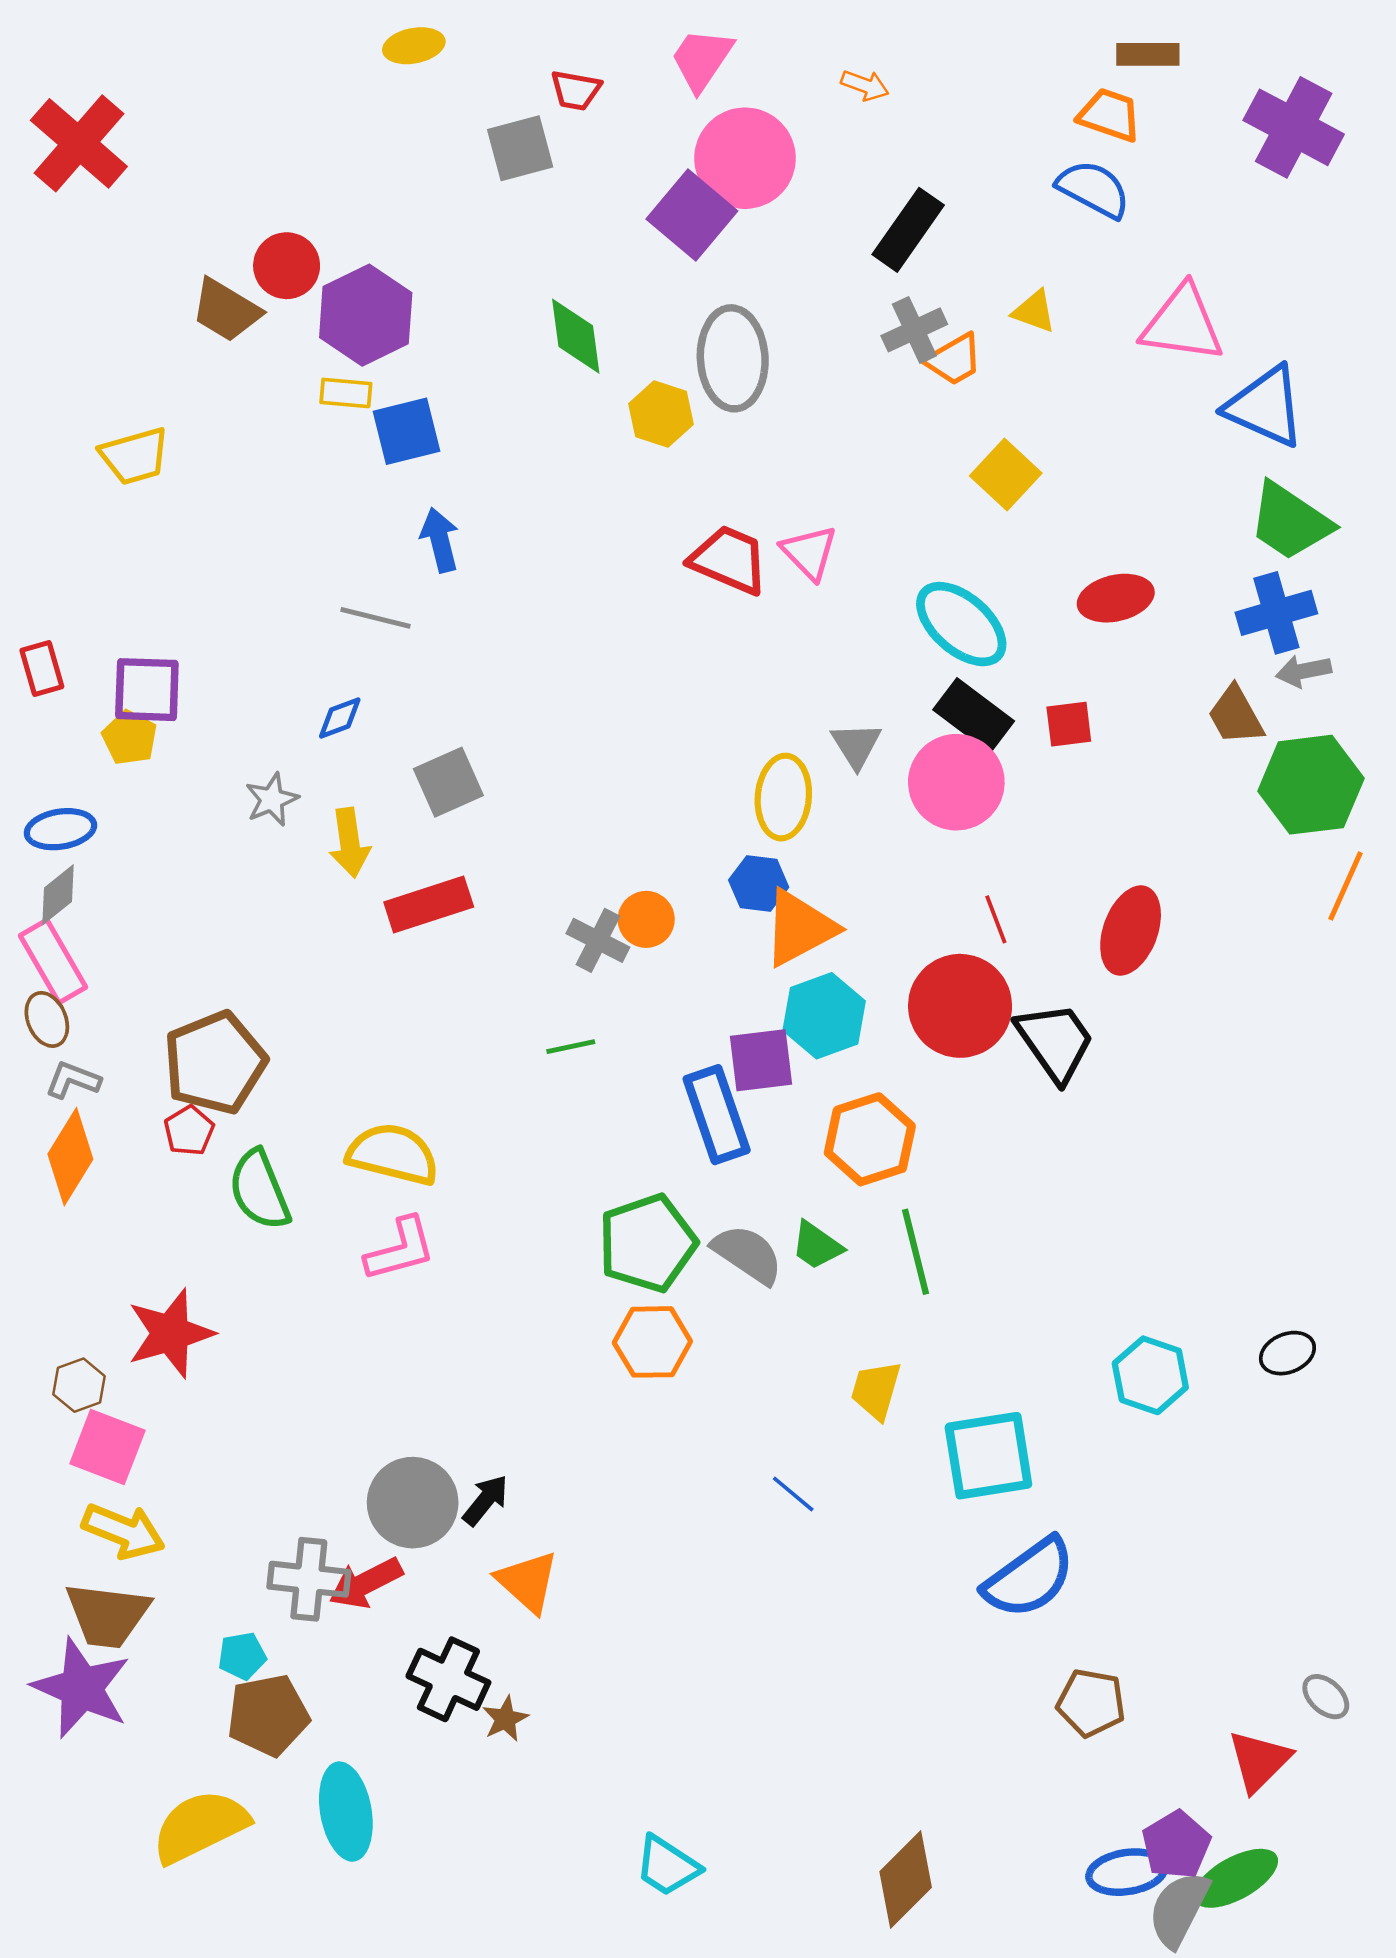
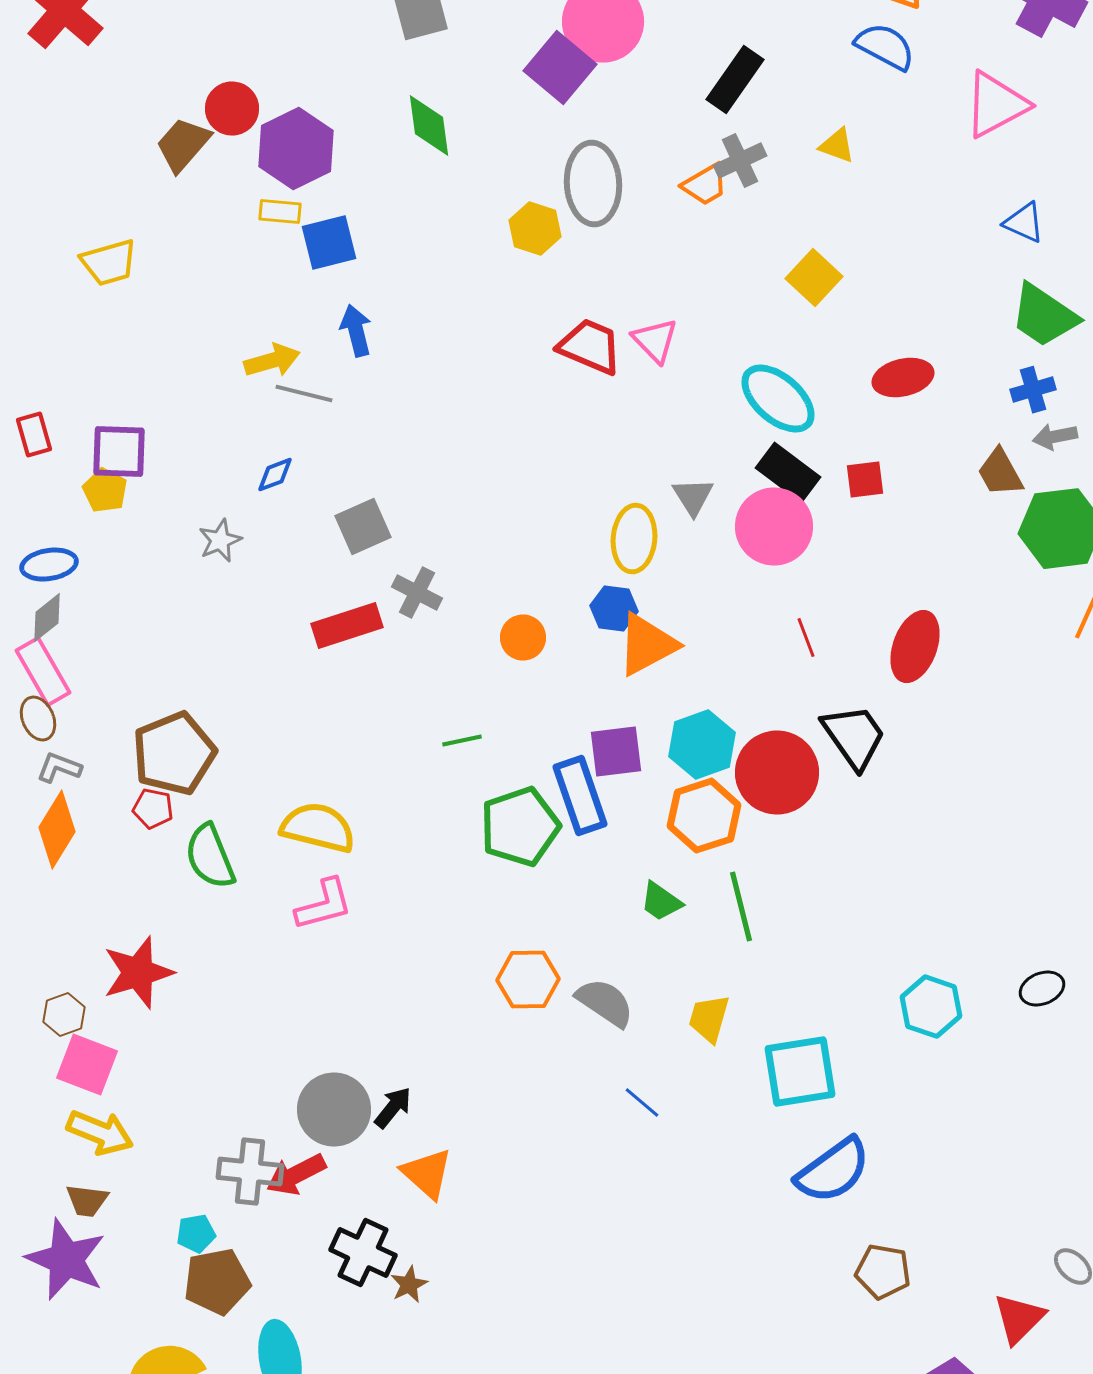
brown trapezoid: (226, 310) -> (183, 145), turned 100
pink triangle: (1182, 324) -> (996, 105), moved, turned -36
green diamond: (576, 336) -> (429, 126), moved
orange trapezoid: (954, 360) -> (705, 185), moved
blue triangle: (1265, 407) -> (1024, 223), size x0.6
blue cross: (1276, 613) -> (1033, 390), size x0.7
yellow arrow: (350, 843) -> (272, 361), moved, turned -98
gray cross: (598, 940) -> (417, 593), moved
red circle: (960, 1006) -> (777, 773), moved
cyan hexagon: (824, 1016) -> (702, 745), moved
red pentagon: (189, 1131) -> (153, 809), turned -30
green pentagon: (647, 1243) -> (520, 827), moved
gray semicircle: (747, 1254) -> (605, 1003), moved
brown trapezoid: (107, 1615) -> (87, 1201), size x0.6

